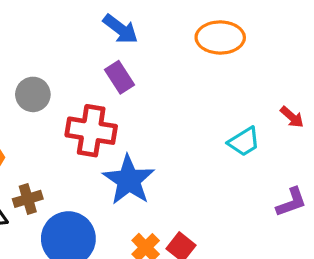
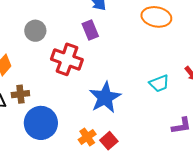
blue star: (129, 180) -> (105, 97), moved

